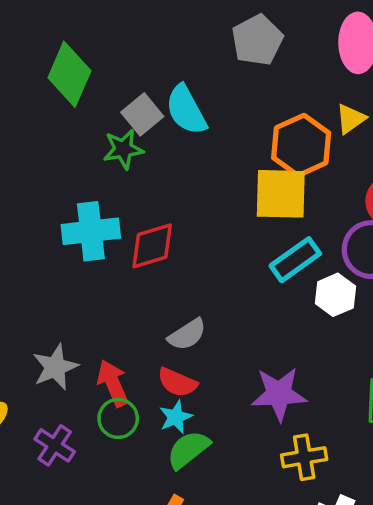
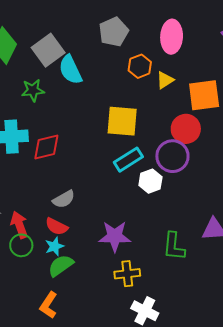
gray square: (142, 114) -> (48, 50), moved, size x1.4
orange hexagon: (301, 145) -> (140, 66), moved, size x0.7

